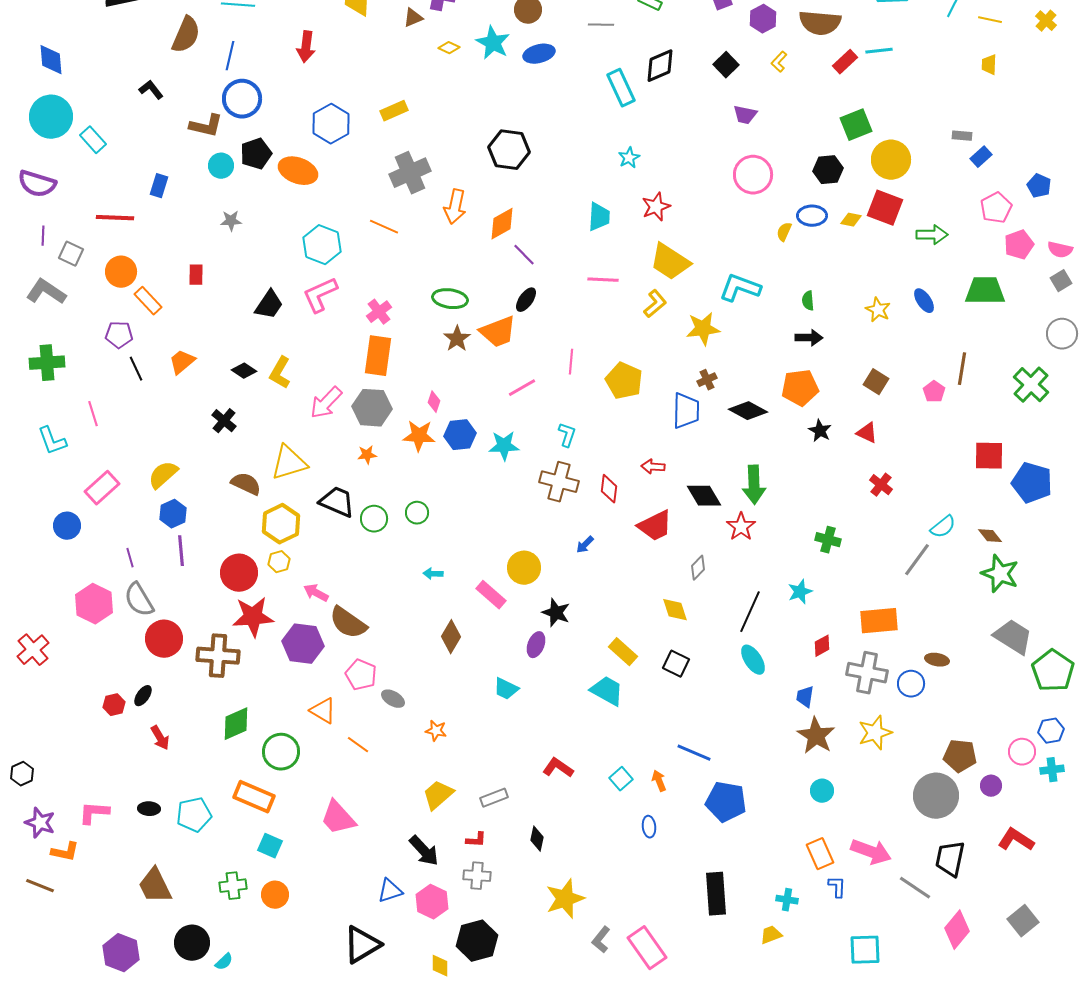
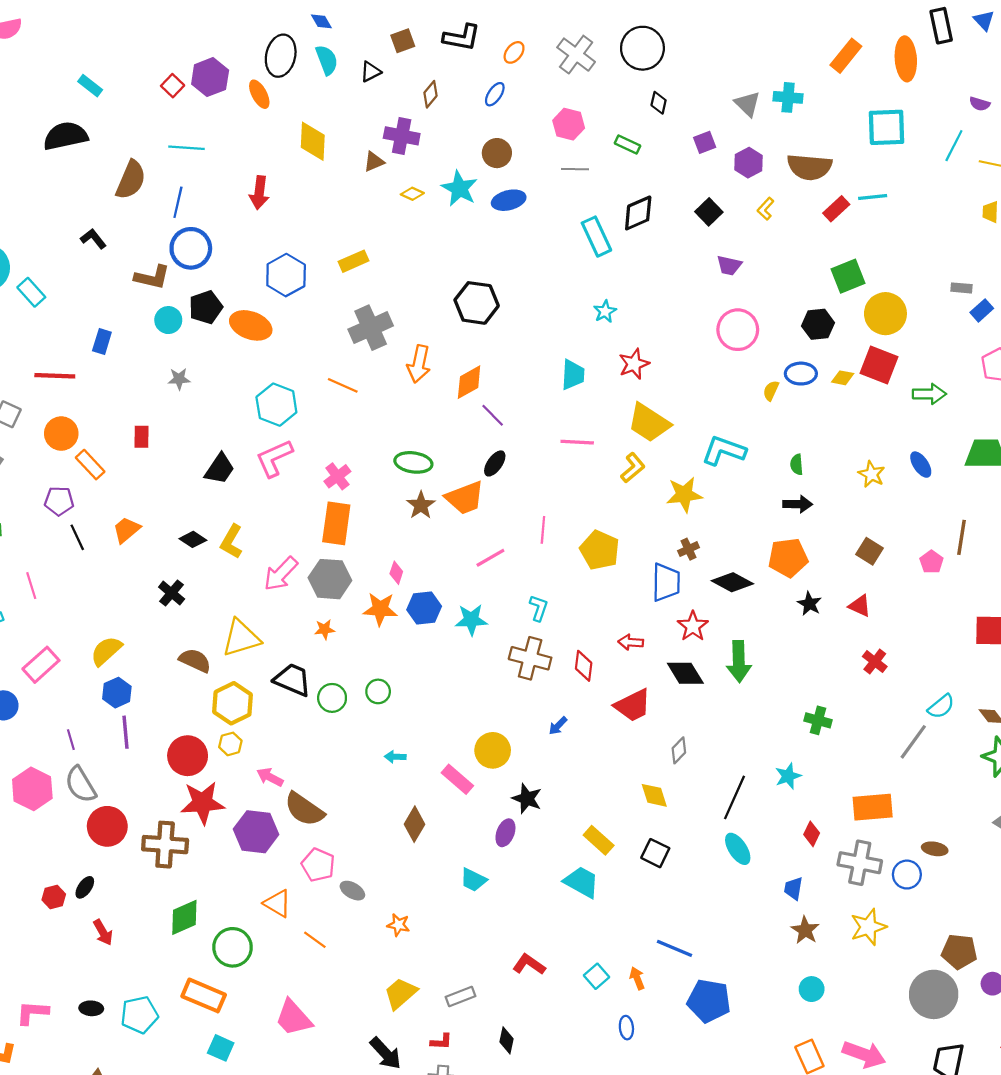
red star: (741, 527) -> (693, 626), moved
red diamond: (822, 646) -> (812, 834), turned -35
brown star: (816, 736) -> (805, 930), size x0.7

